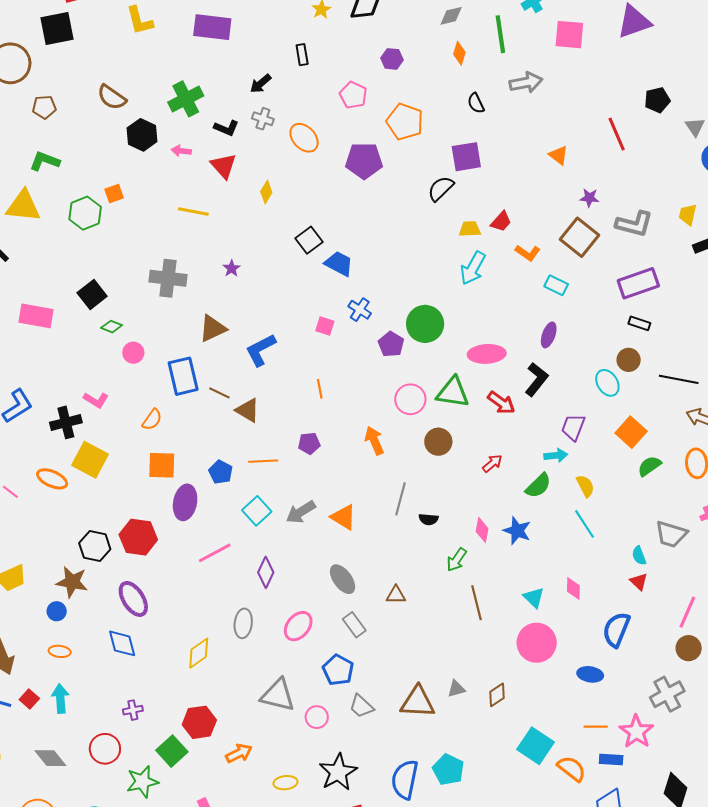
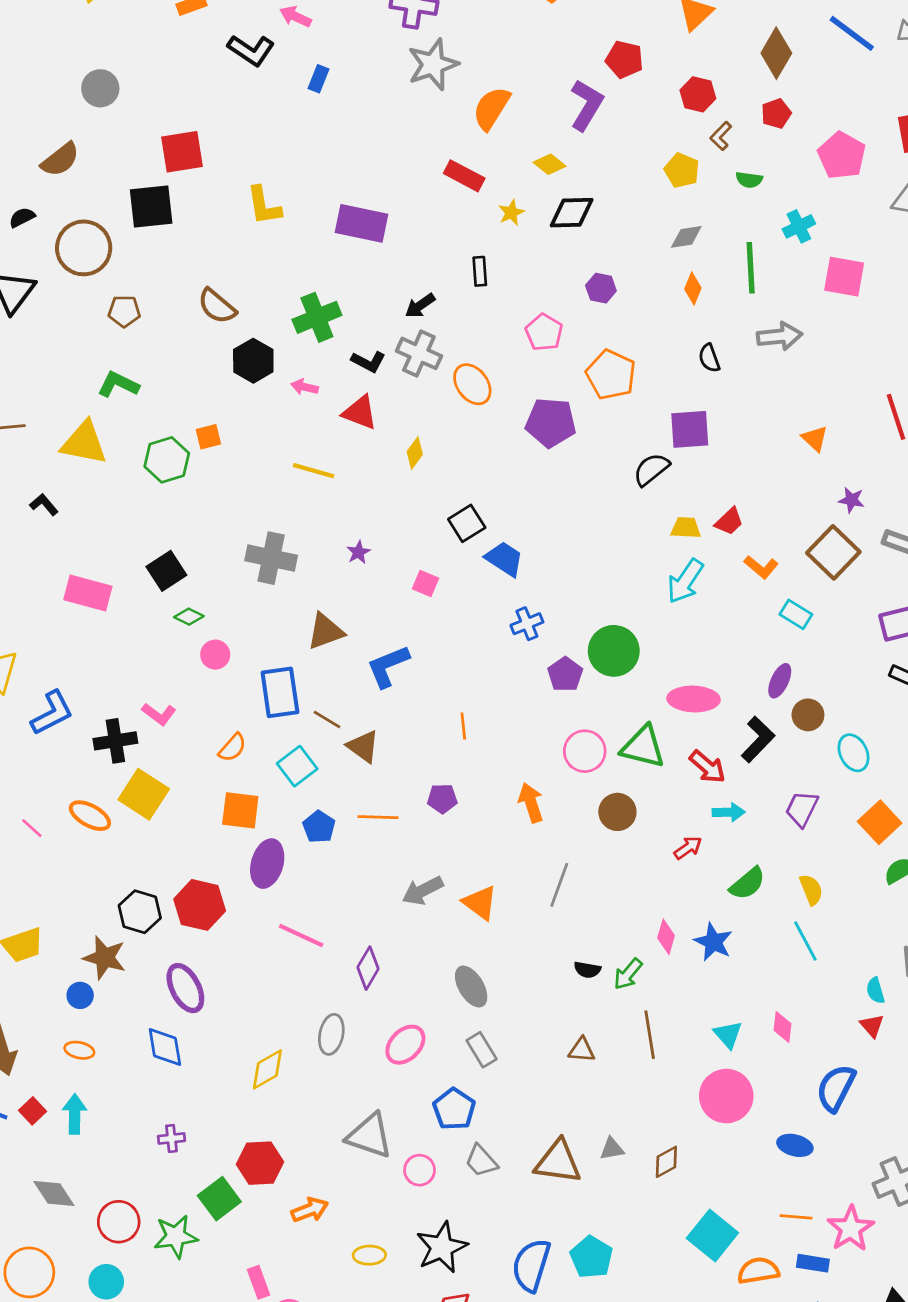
gray cross: (263, 119) -> (419, 353), size x1.5
red triangle: (224, 166) -> (360, 413), turned -32
blue cross: (360, 310) -> (527, 624), turned 30
pink square: (325, 326) -> (425, 584), moved
brown circle: (629, 360) -> (808, 715), moved
cyan arrow: (556, 455) -> (729, 812), moved
cyan square: (257, 511) -> (297, 766), moved
black semicircle: (429, 519) -> (587, 970), moved
pink line: (215, 553) -> (301, 935), turned 48
brown triangle: (396, 595) -> (582, 1050), moved
red circle: (105, 749) -> (119, 1222), moved
orange semicircle: (572, 769) -> (758, 1271), turned -52

